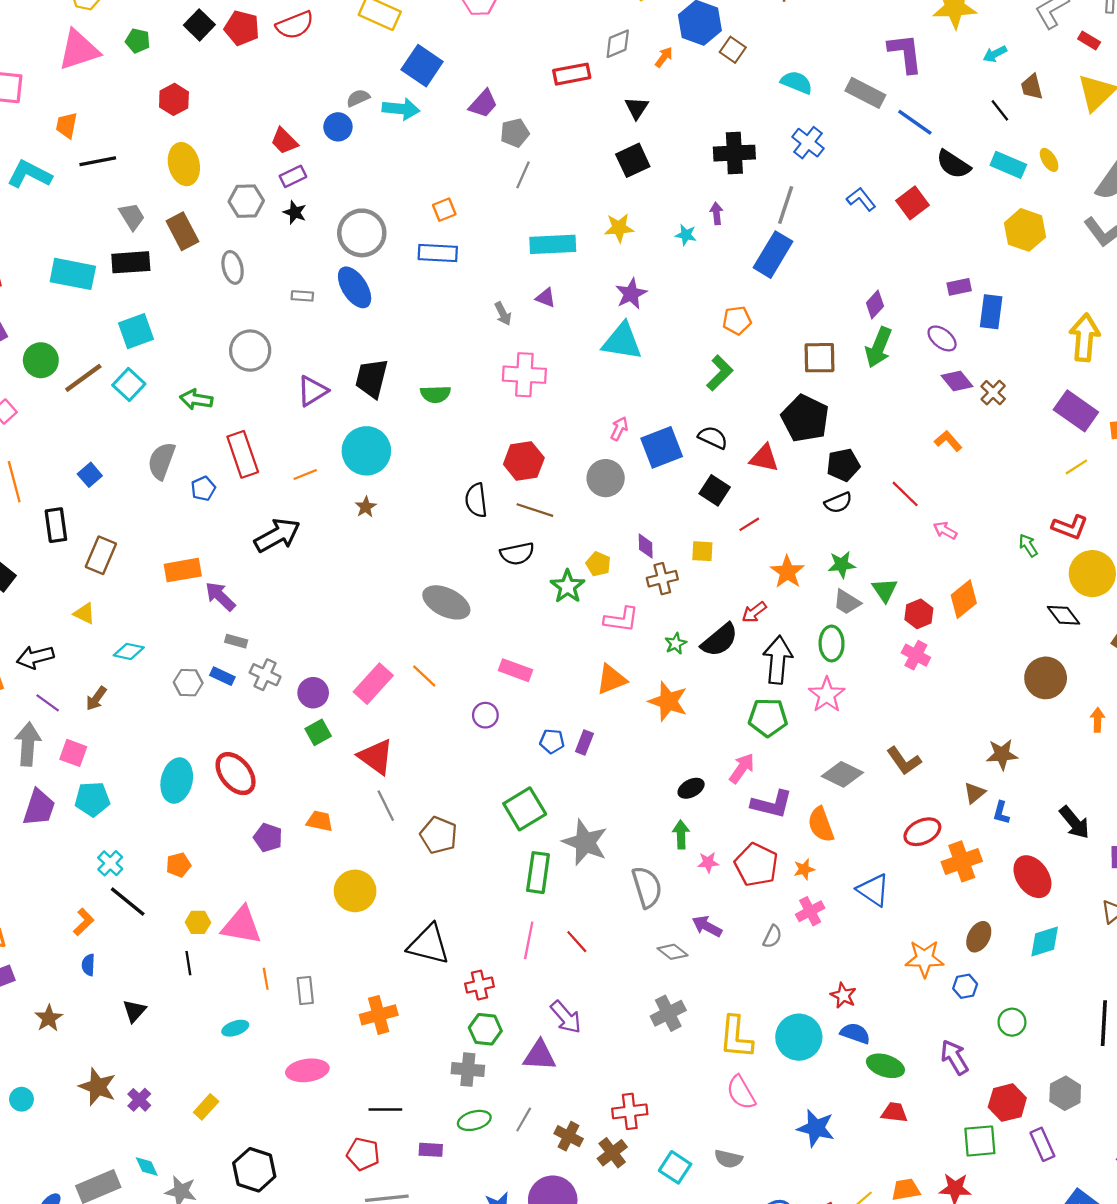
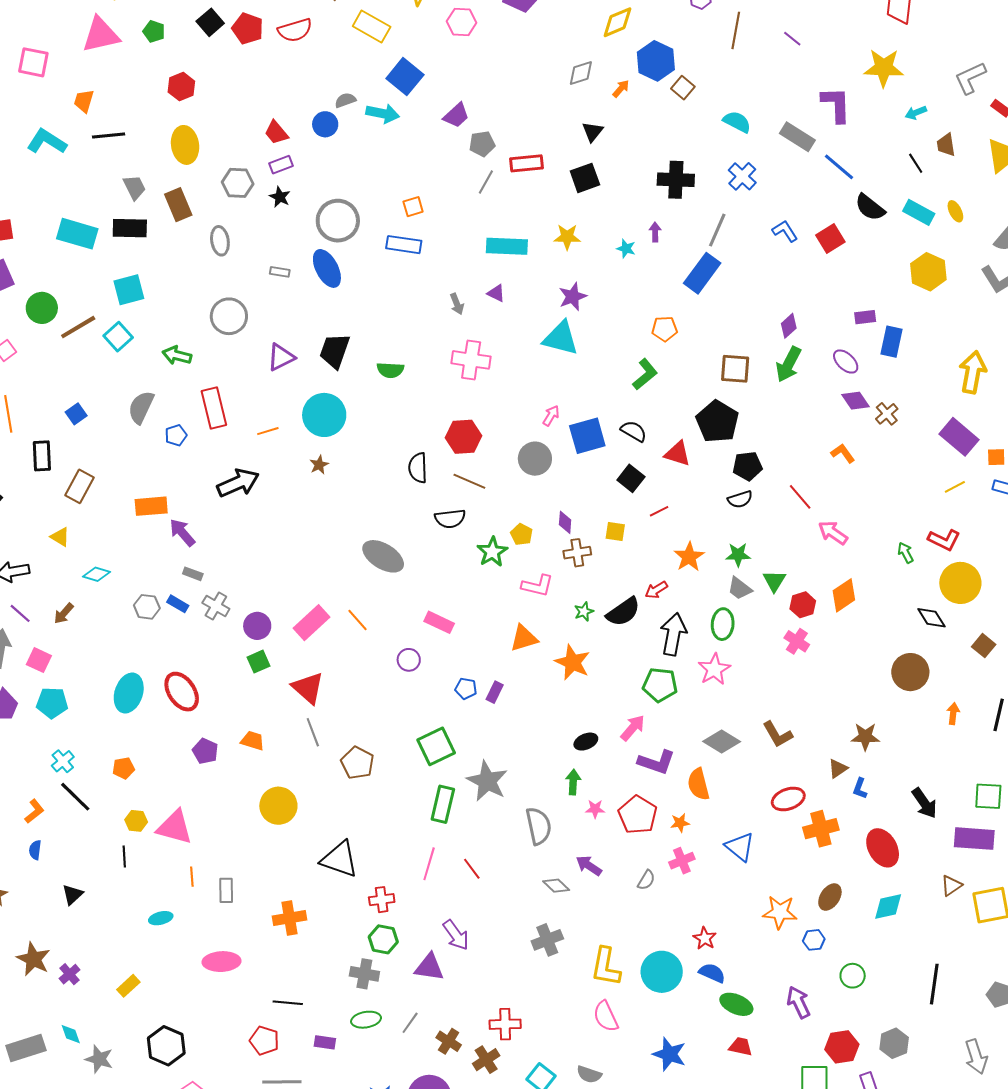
red rectangle: (572, 74) -> (527, 163), moved
pink arrow: (945, 530) -> (833, 533), size x1.4

